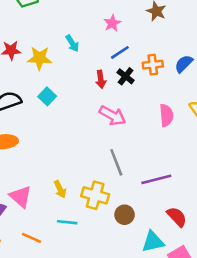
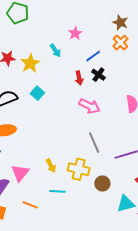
pink star: (112, 23) -> (75, 33), moved
yellow star: (40, 58) -> (30, 63), turned -30
orange cross: (153, 65) -> (121, 43), moved, turned -35
pink triangle: (21, 197) -> (20, 173), turned 30

